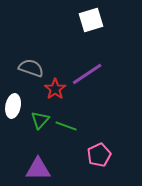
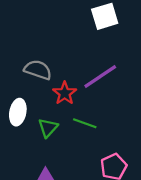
green line: (66, 126) -> (85, 123), moved

